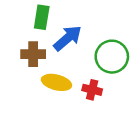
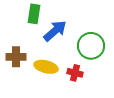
brown cross: (33, 54) -> (16, 57), moved

